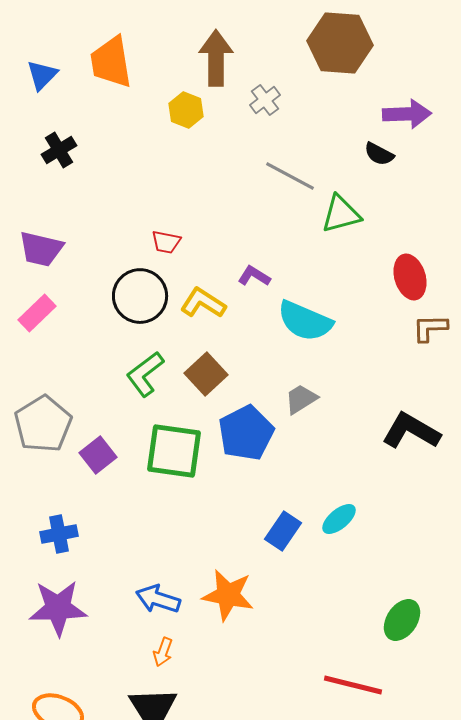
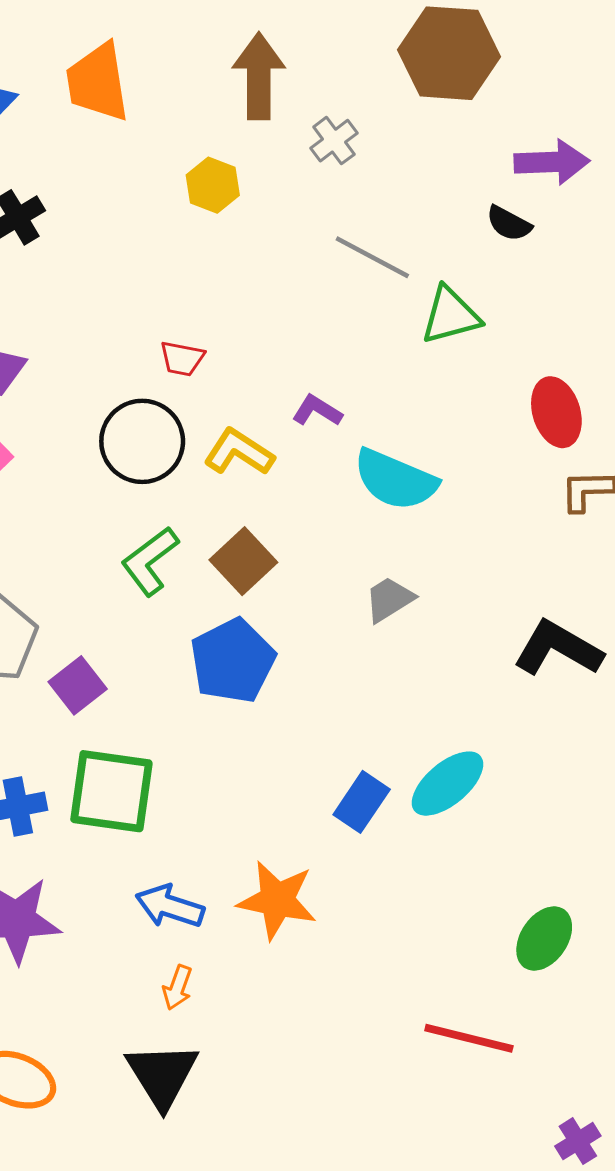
yellow hexagon: (186, 110) -> (213, 185), moved
blue pentagon: (246, 433) -> (233, 661), moved
green square: (174, 451) -> (111, 791), moved
cyan ellipse: (339, 519) -> (447, 784), size x1.4

